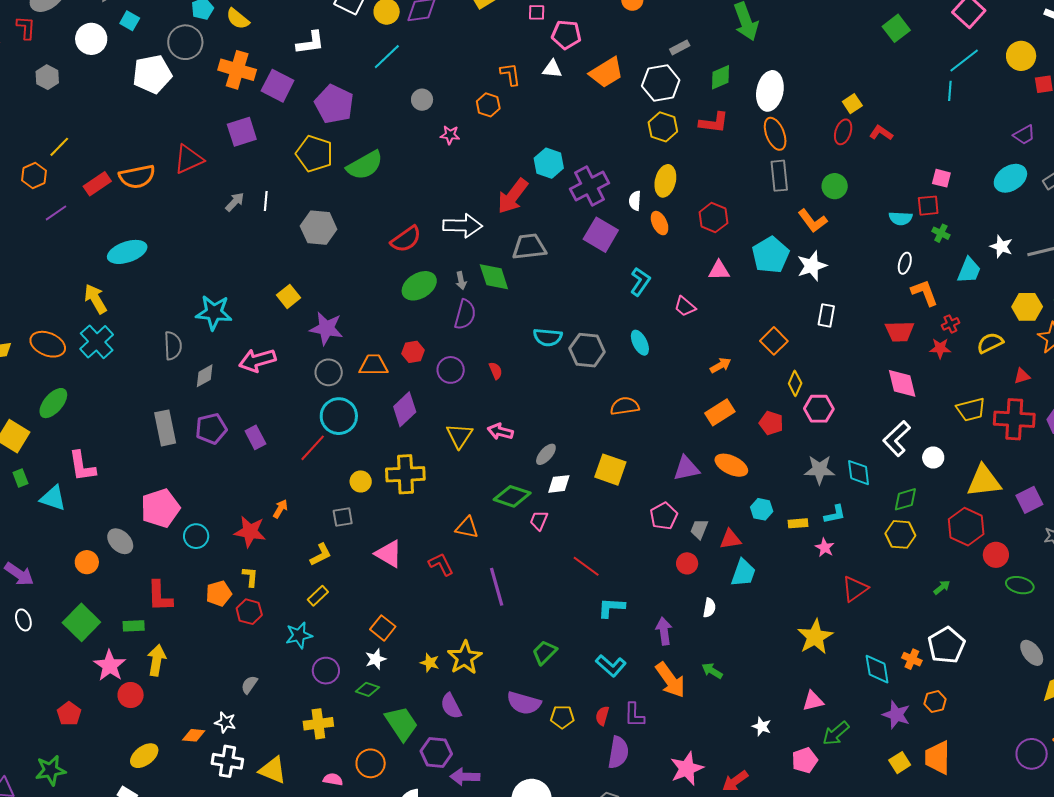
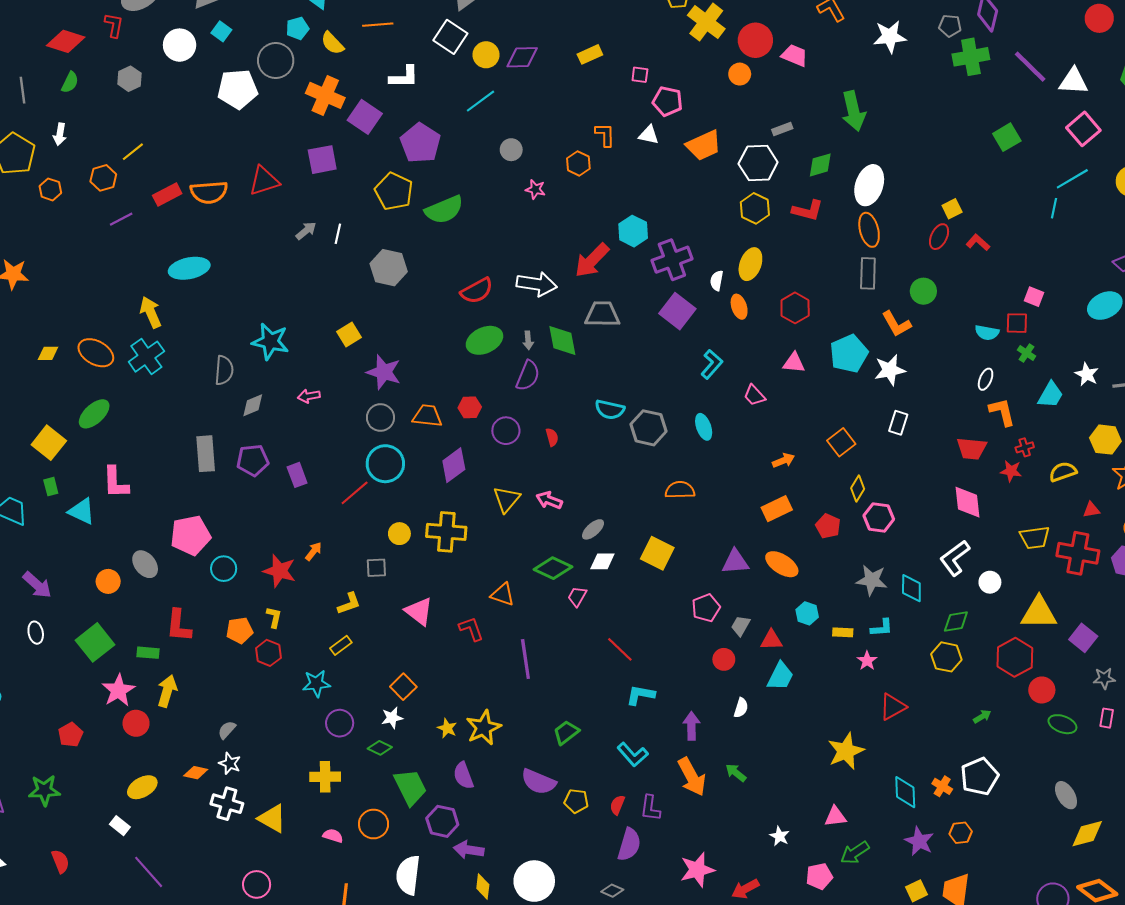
pink arrow: (257, 360) -> (309, 396), size x0.6
purple square: (1029, 500) -> (1083, 638), turned -32
gray semicircle: (249, 685) -> (227, 730), moved

